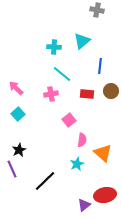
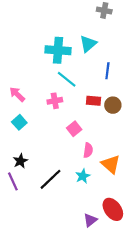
cyan cross: (54, 47) -> (58, 50), size x1.6
brown circle: (111, 91) -> (113, 105), moved
black line: (45, 181) -> (50, 179), moved
red ellipse: (105, 195) -> (113, 209), turned 65

